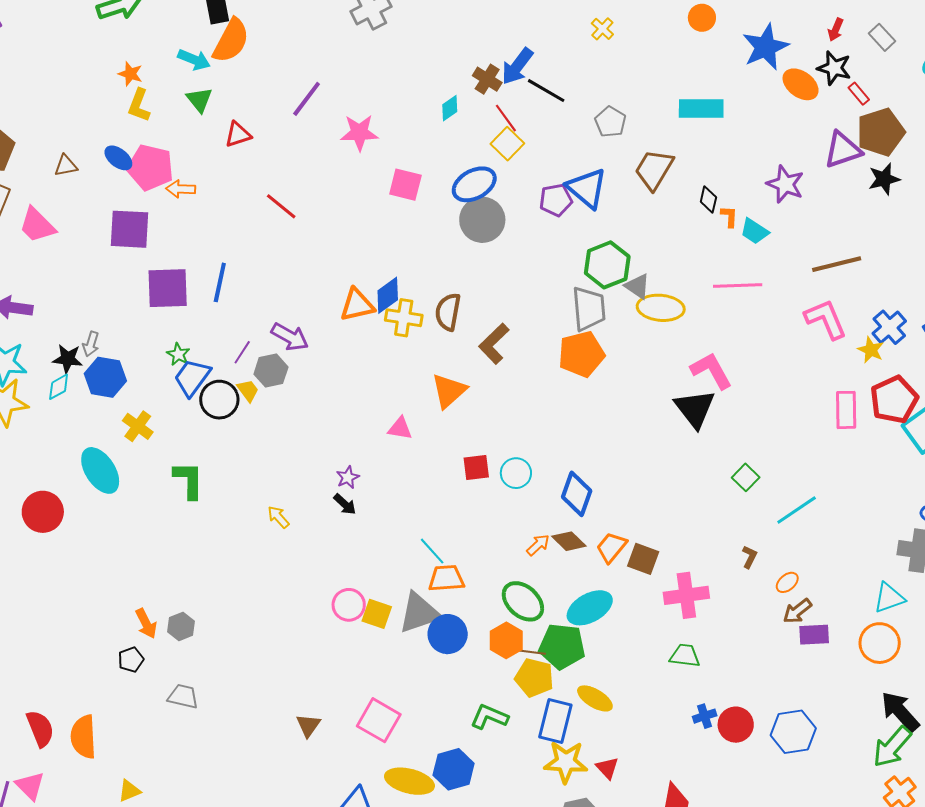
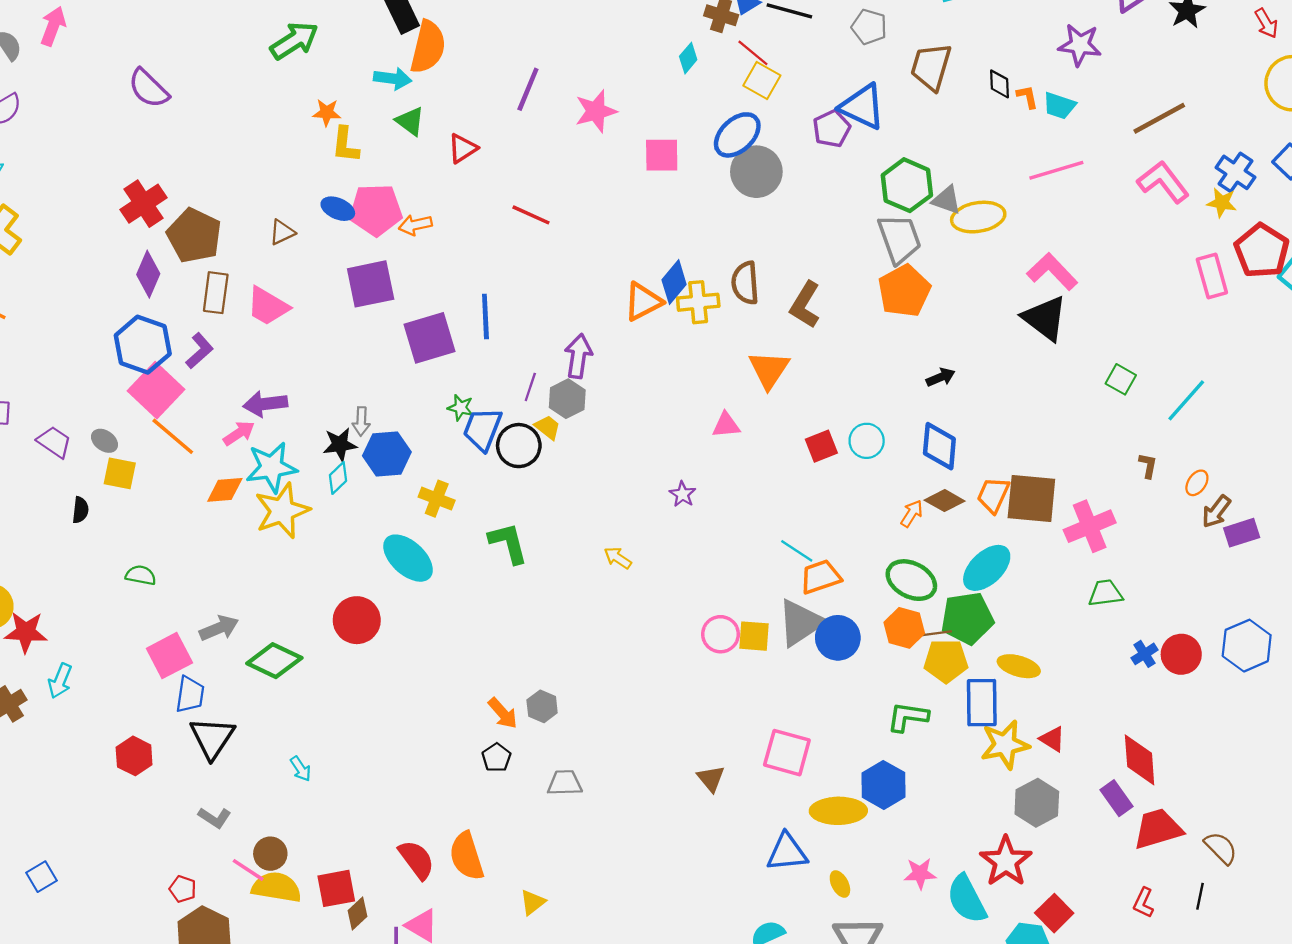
purple arrow: (290, 337) -> (578, 356), turned -96
black arrow: (345, 504) -> (941, 377), moved, turned -50
brown square: (643, 559) -> (1031, 499), size x1.5

